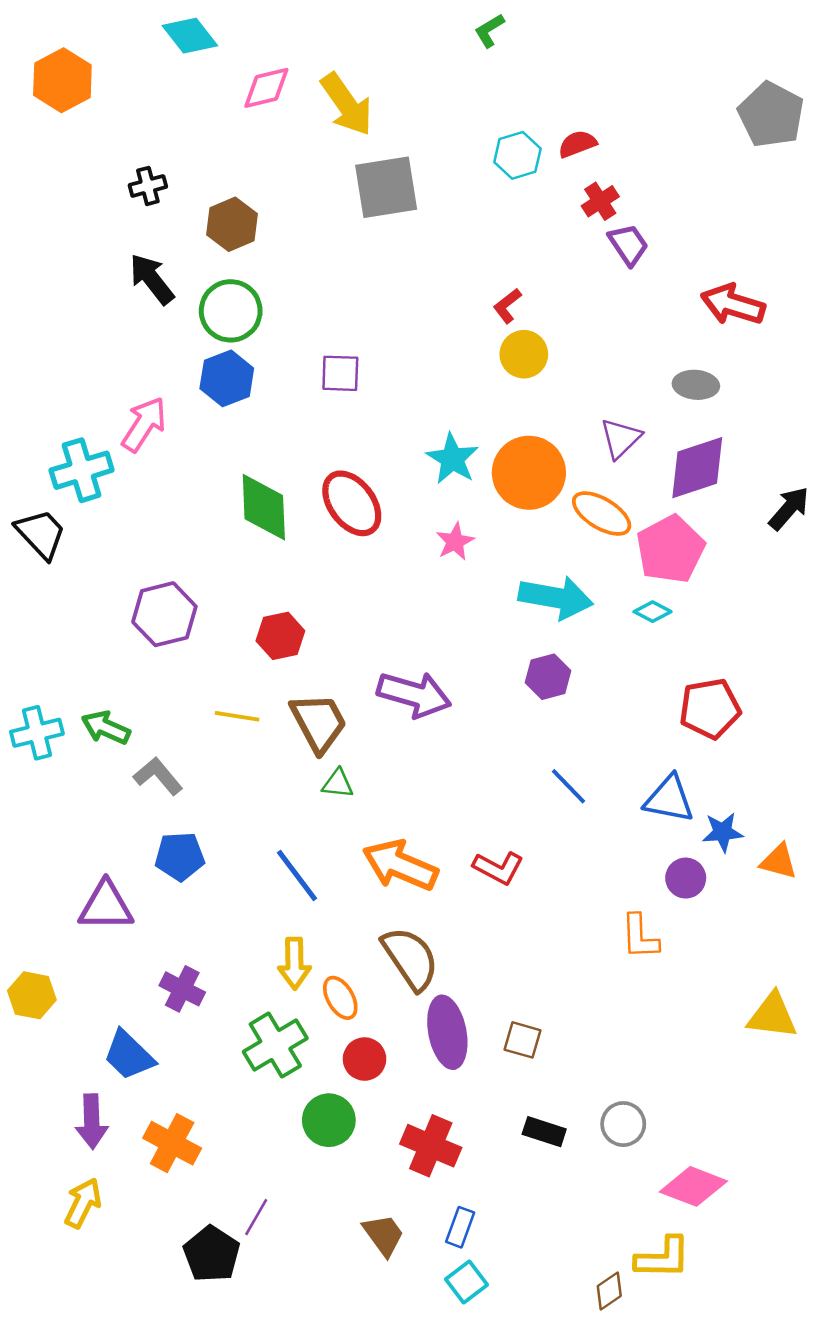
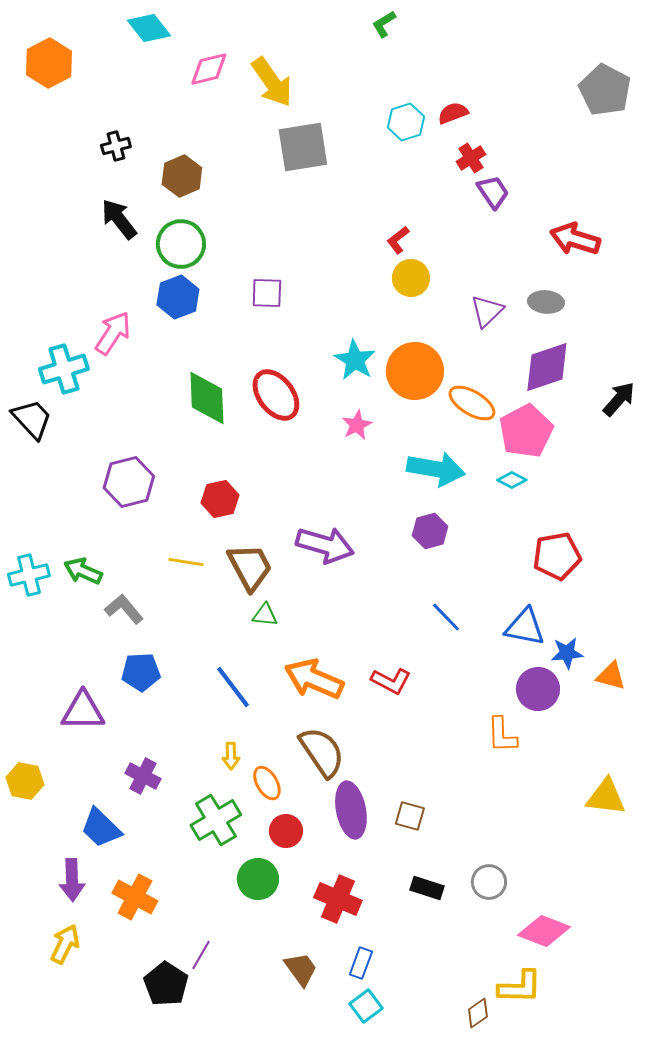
purple triangle: (621, 438) -> (487, 311), moved
purple circle: (686, 878) -> (538, 689), size x1.4
yellow arrow: (294, 963) -> (231, 756), size x0.7

